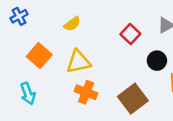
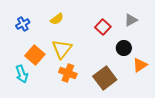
blue cross: (19, 16) -> (23, 24), moved
orange square: (39, 56) -> (35, 55), moved
yellow triangle: (78, 62) -> (62, 49), turned -40

